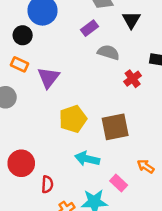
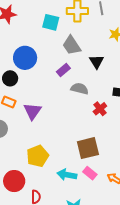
yellow pentagon: (73, 119) -> (38, 156), moved
pink rectangle: (119, 183) -> (90, 173), moved

